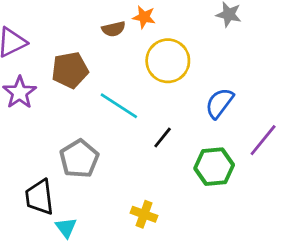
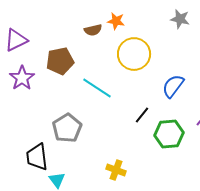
black line: (163, 138) -> (142, 115), moved

